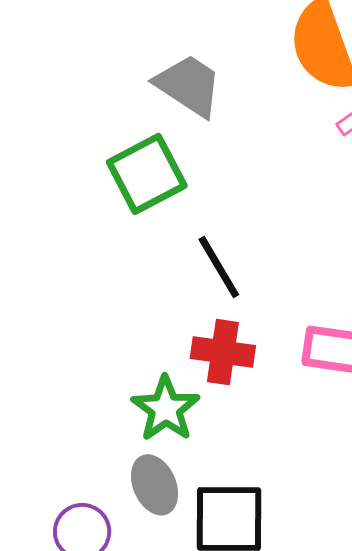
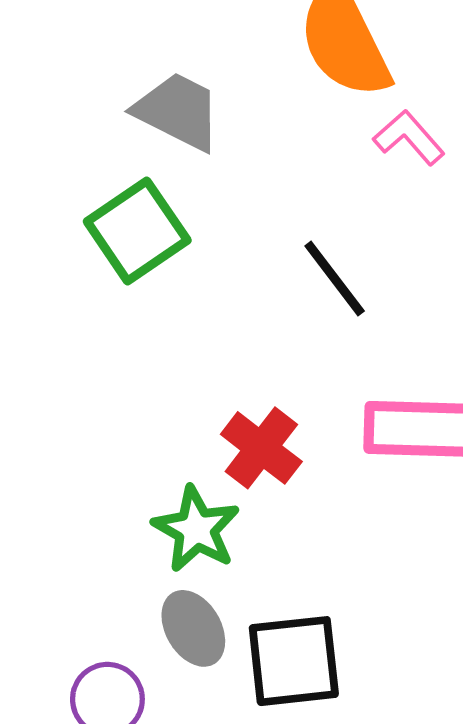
black line: (219, 267) -> (335, 279), moved
red cross: (223, 352) -> (261, 448), turned 36

